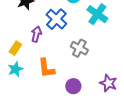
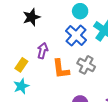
blue cross: (56, 19) -> (76, 35), moved
orange L-shape: (46, 68) -> (61, 69), moved

